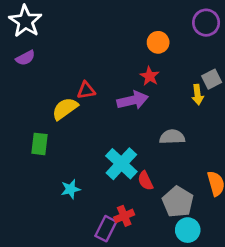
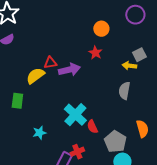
yellow arrow: (198, 95) -> (129, 66), turned 104
purple arrow: (133, 100) -> (69, 70), moved
gray semicircle: (172, 137) -> (124, 91), moved, turned -78

